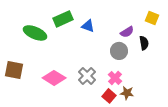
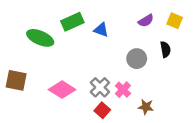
purple semicircle: (127, 32) -> (146, 21), moved
pink cross: (115, 78) -> (123, 90), moved
red square: (109, 96) -> (102, 110), moved

